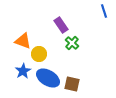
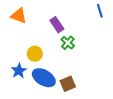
orange triangle: (23, 41) -> (19, 16), moved
brown square: (72, 84) -> (68, 84), turned -35

